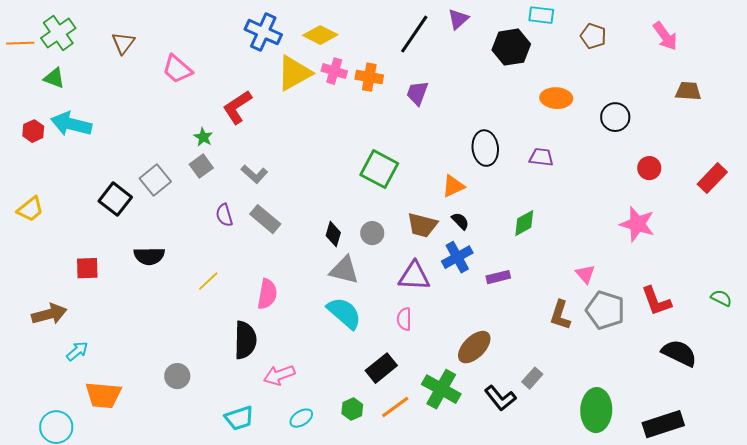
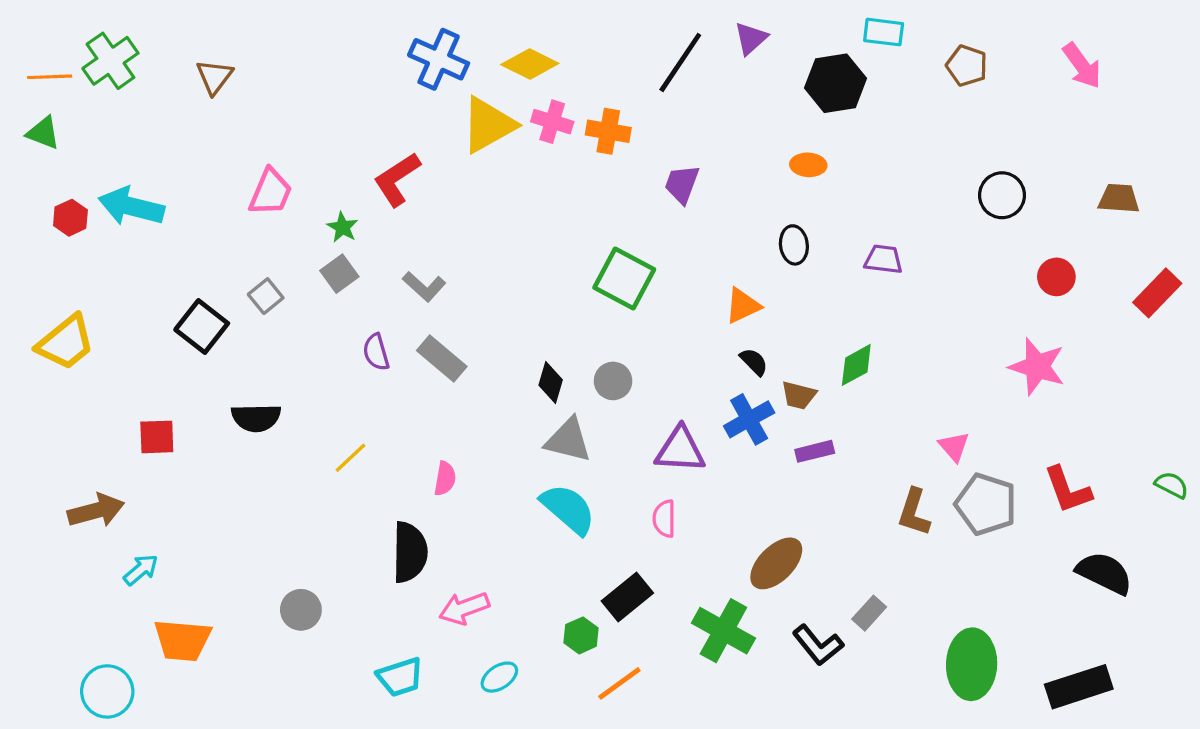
pink trapezoid: (177, 69) -> (271, 192), moved, turned -108
green triangle: (54, 78) -> (43, 133), moved
brown trapezoid: (688, 91) -> (1119, 198), moved
purple trapezoid: (417, 93) -> (682, 184), moved
orange ellipse: (556, 98) -> (808, 165), moved, size x0.7
black ellipse: (485, 148) -> (794, 245), size x0.7
gray square: (155, 180) -> (266, 296), size x0.7
yellow trapezoid: (30, 209) -> (66, 343), size x1.4
brown trapezoid: (422, 225) -> (799, 395), moved, size x0.7
pink semicircle: (267, 294) -> (445, 479), size x0.7
orange line: (395, 407) -> (619, 683), moved
green hexagon: (352, 409) -> (581, 635), moved

